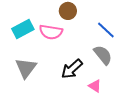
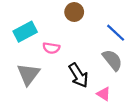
pink semicircle: (51, 32) -> (51, 48), moved, size x0.7
black arrow: (72, 69) -> (79, 75), turned -80

